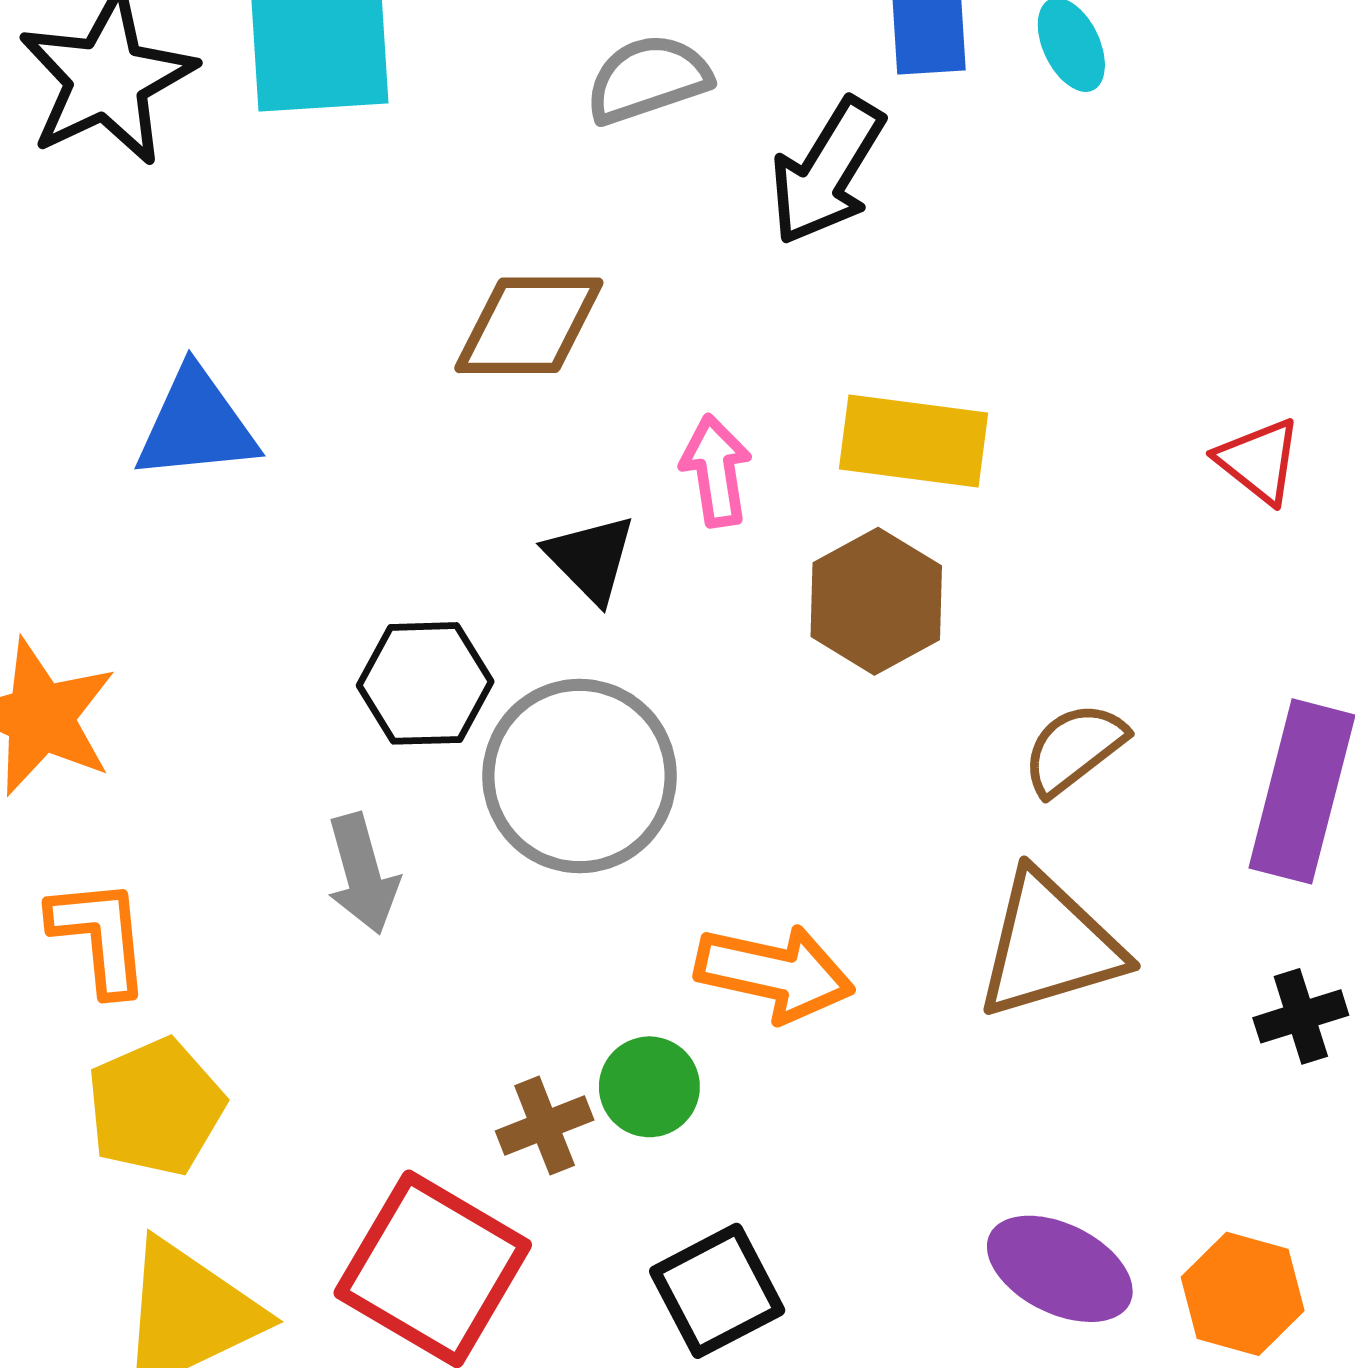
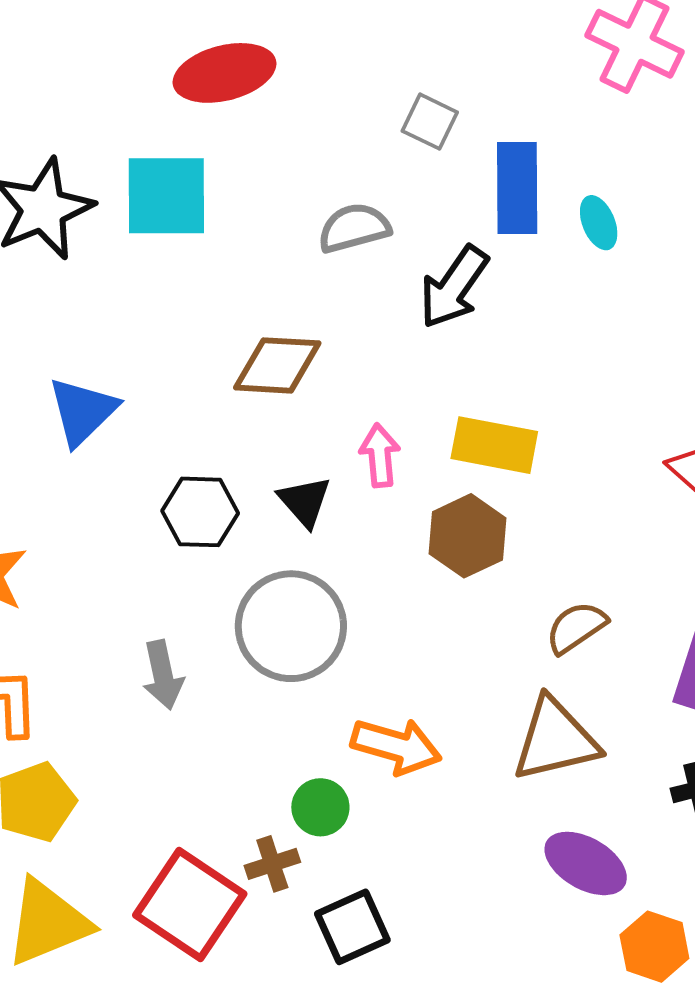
blue triangle: (196, 425) -> (83, 411), turned -42
black hexagon: (425, 683) -> (200, 512), moved
brown cross: (545, 1125) -> (272, 864), moved
purple ellipse: (1060, 1269) -> (586, 863), moved

